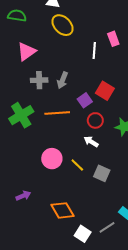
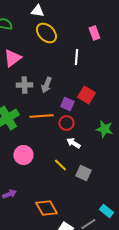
pink rectangle: (113, 39) -> (94, 33), moved
purple square: (85, 100) -> (67, 104), turned -32
red circle: (95, 120) -> (66, 123), moved
pink circle: (52, 159) -> (23, 155), moved

